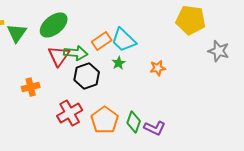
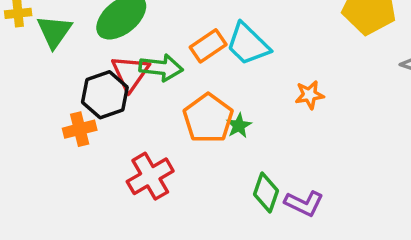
green star: (119, 63) -> (239, 126), moved
black hexagon: (87, 76) -> (105, 95), moved
orange pentagon: (105, 120) -> (208, 118), moved

